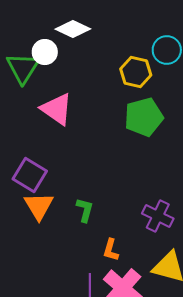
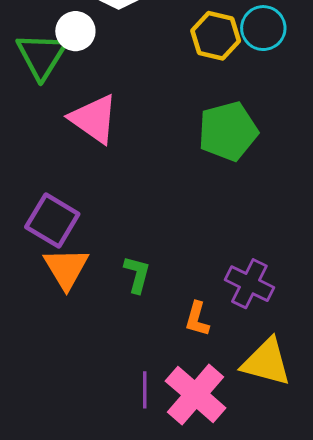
yellow hexagon: (136, 72) -> (216, 36), moved
orange L-shape: (111, 250) -> (197, 319), moved

